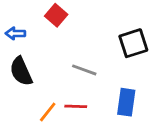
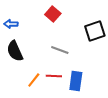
red square: (56, 15) -> (53, 14), moved
blue rectangle: (126, 102) -> (76, 81), moved

